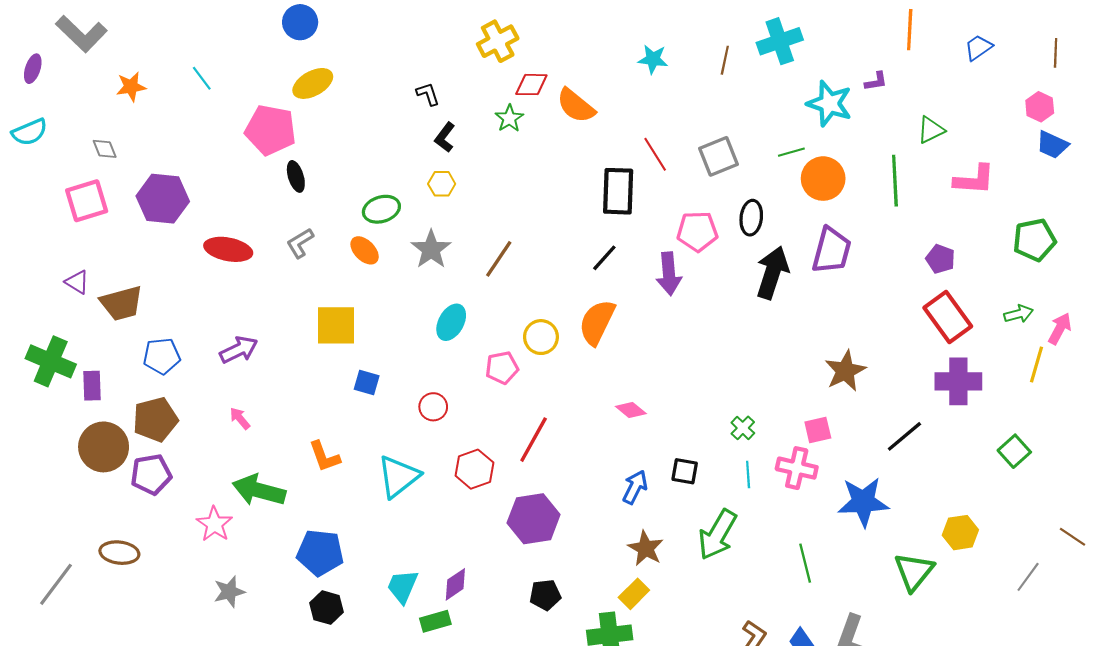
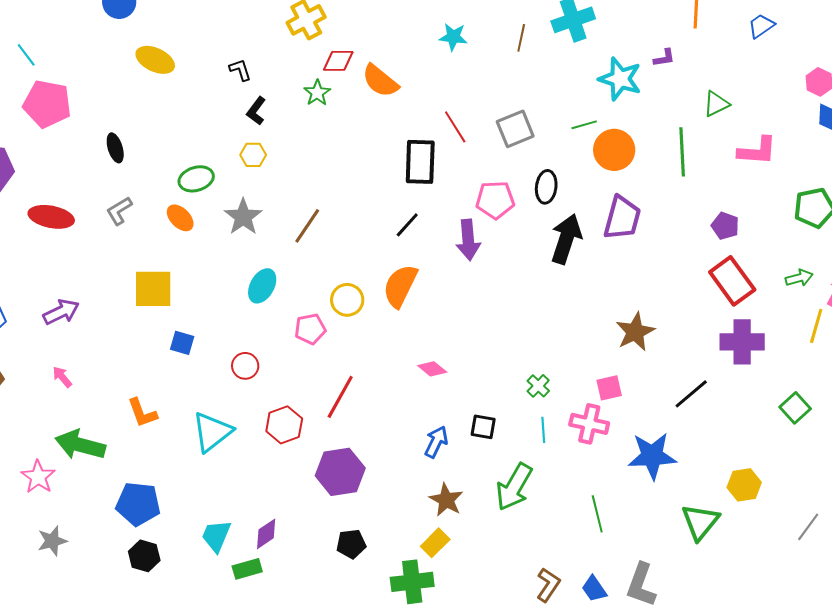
yellow ellipse: (313, 83) -> (155, 60), moved, turned 54
pink pentagon: (270, 130) -> (47, 104), moved

